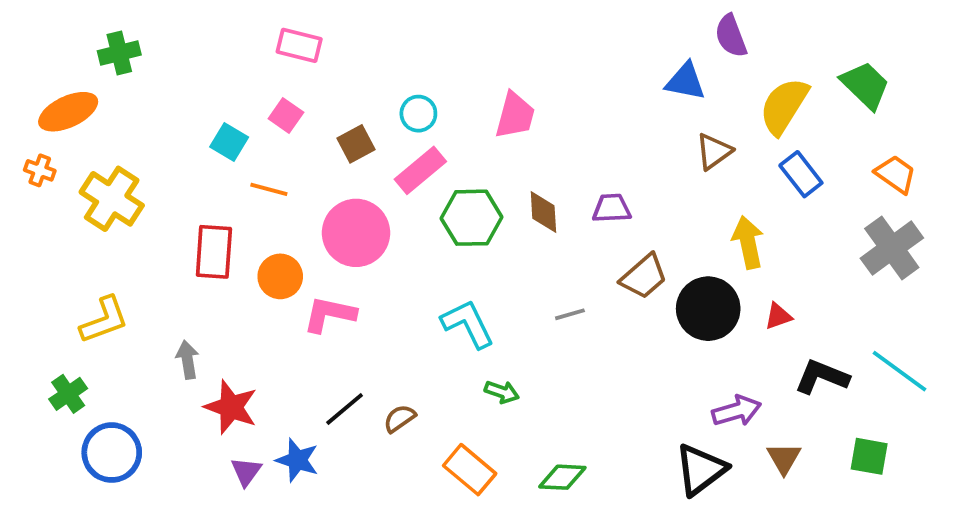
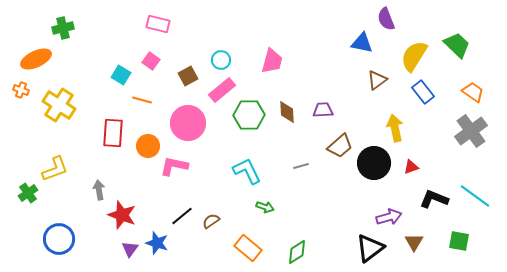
green cross: (68, 394) -> (28, 193), moved
green diamond: (562, 477) -> (297, 252), turned -35

